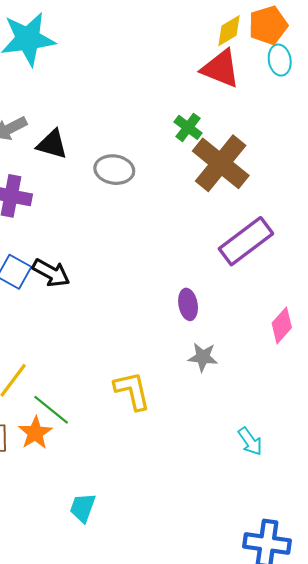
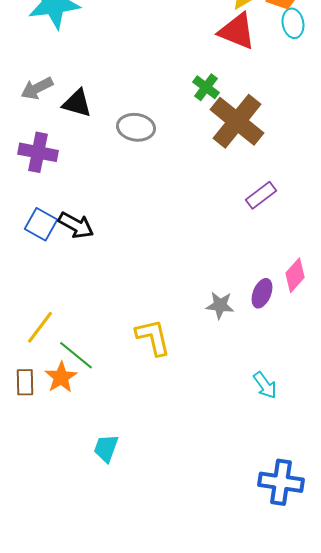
purple rectangle: (246, 241) -> (261, 195), size x0.6
purple ellipse: (188, 304) -> (262, 293), moved, turned 32

